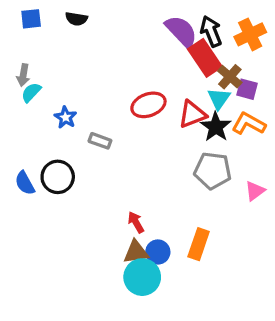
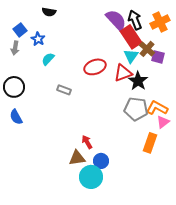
blue square: (31, 19) -> (20, 30), moved, turned -32
cyan semicircle: (31, 92) -> (48, 59), moved
cyan triangle: (219, 99) -> (131, 56), moved
blue star: (66, 117) -> (38, 39), moved
orange L-shape: (249, 124) -> (157, 108), moved
black circle: (58, 177) -> (14, 87), moved
orange rectangle: (199, 244) -> (150, 143), moved
brown triangle: (136, 252) -> (77, 158), moved

